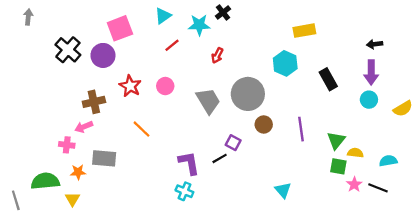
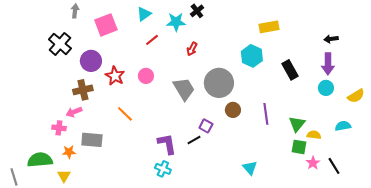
gray arrow: (28, 17) -> (75, 11), moved
purple circle: (103, 55) -> (91, 61), moved
cyan semicircle: (388, 161) -> (343, 126), moved
black line: (378, 188) -> (334, 166), turned 36

